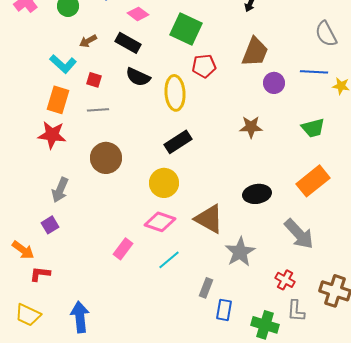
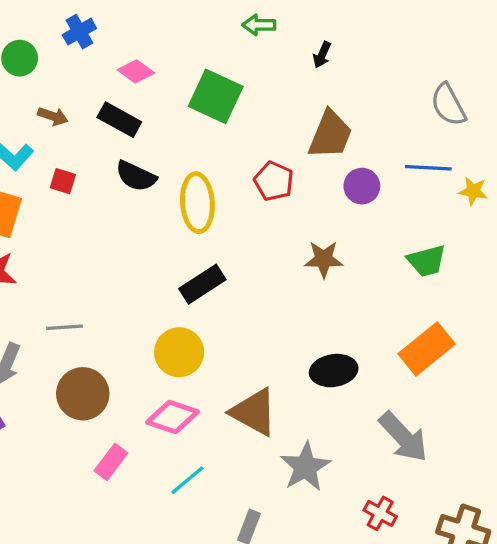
brown arrow: (88, 41) -> (53, 116), turned -132
red pentagon: (204, 66) -> (274, 181), moved, turned 30
gray line: (98, 110) -> (64, 327), moved
brown circle: (106, 158) -> (83, 394), moved

